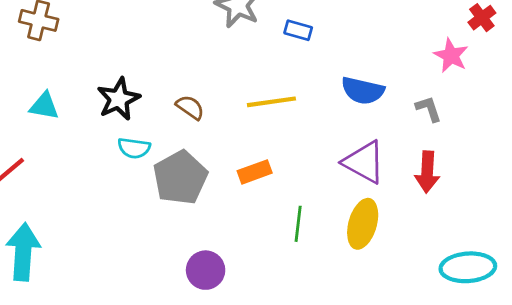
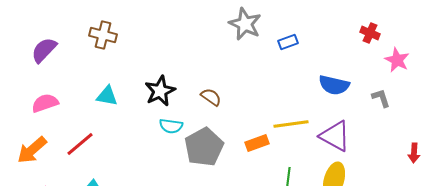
red cross: (482, 18) -> (370, 33), moved, turned -30
blue rectangle: (298, 30) -> (288, 42), turned -36
yellow line: (271, 102) -> (291, 124), moved
red arrow: (427, 172) -> (414, 153), moved, size x0.7

